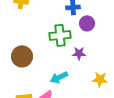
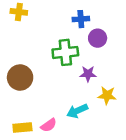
cyan arrow: (59, 77) -> (77, 111), moved
yellow star: (100, 79) -> (107, 95), moved

